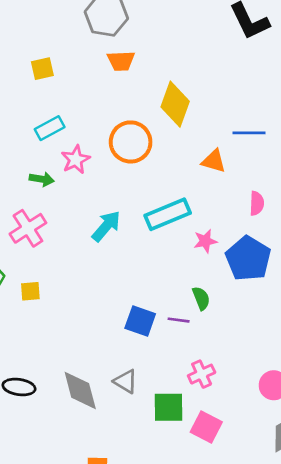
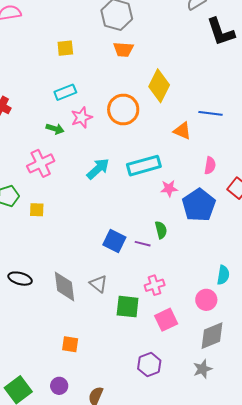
pink square: (206, 427) -> (166, 320), moved, turned 30

